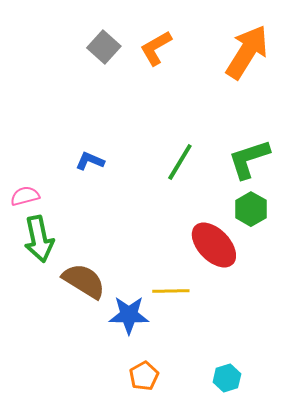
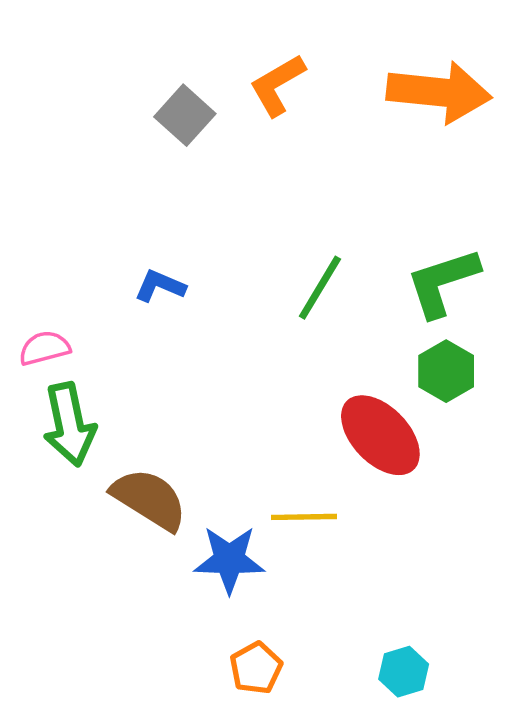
gray square: (104, 47) -> (185, 115), moved
orange arrow: (247, 52) -> (439, 92), turned 64

